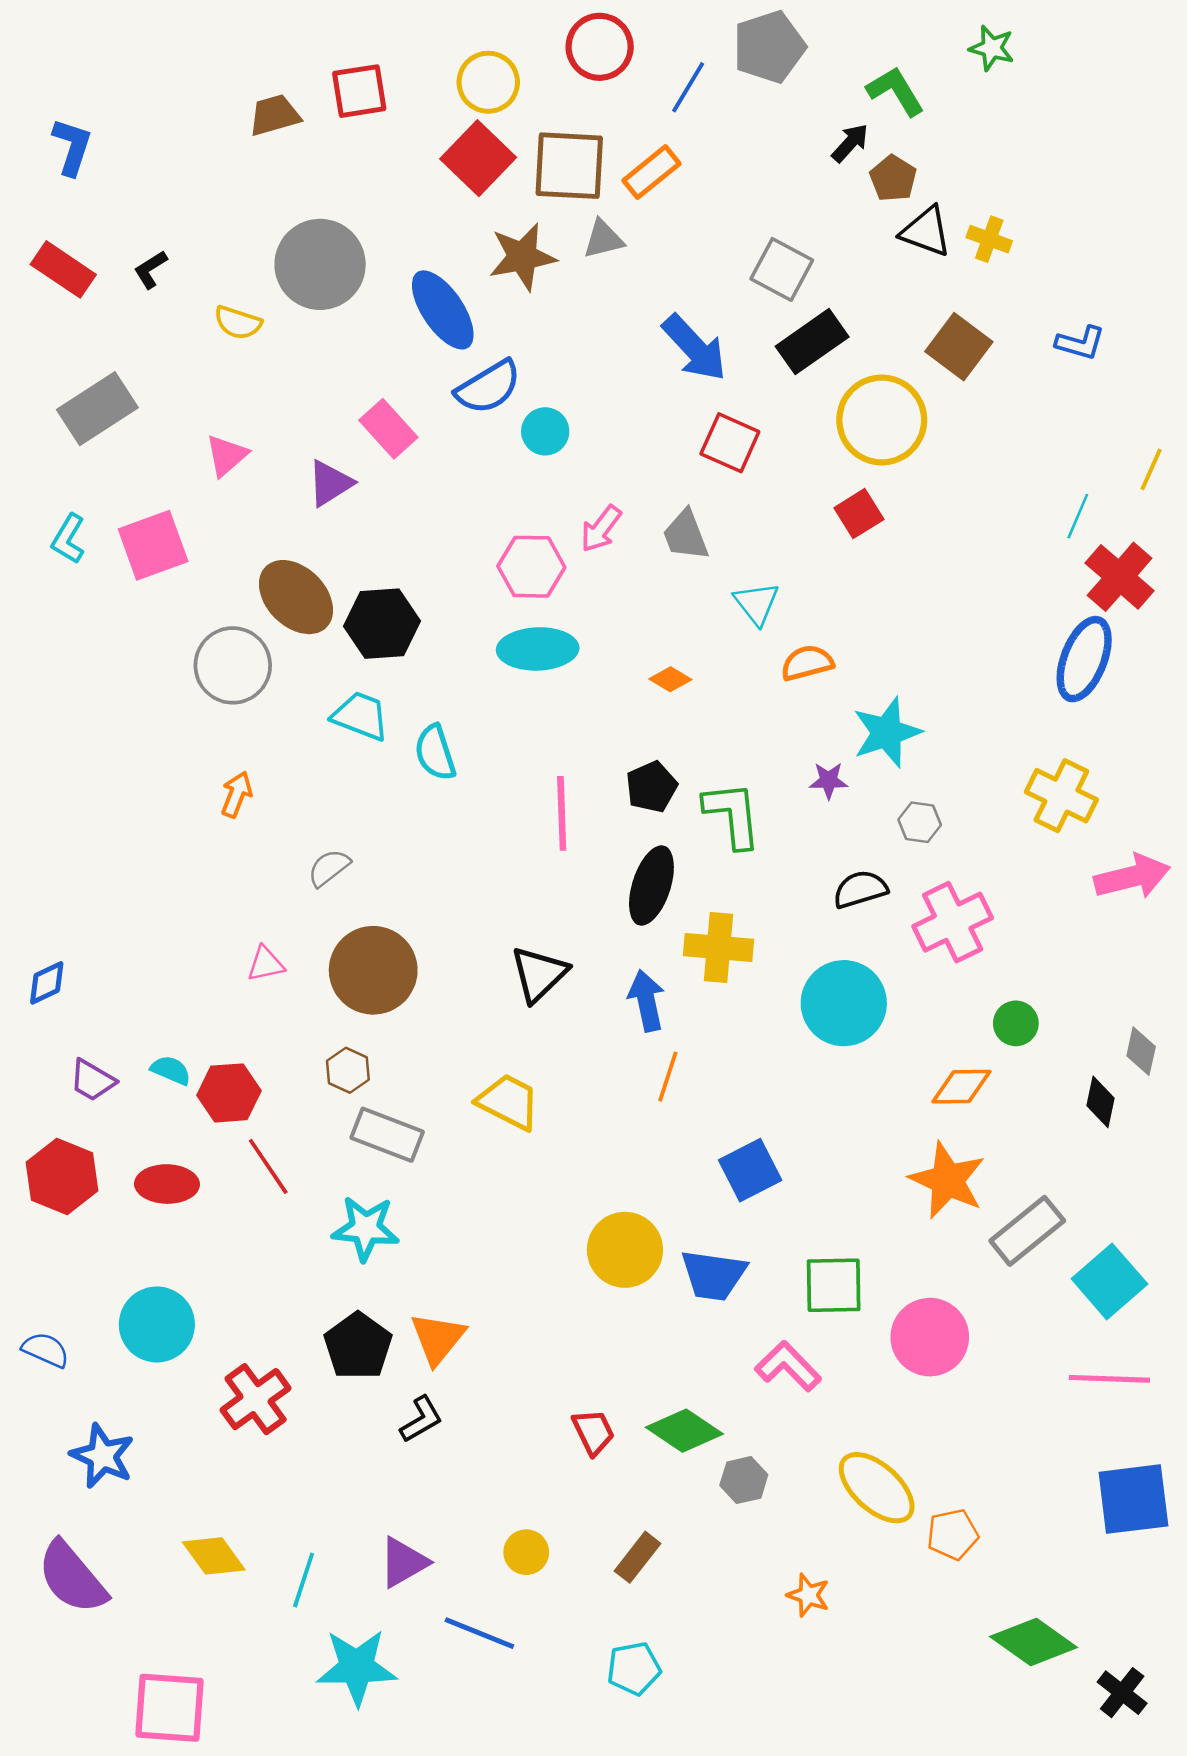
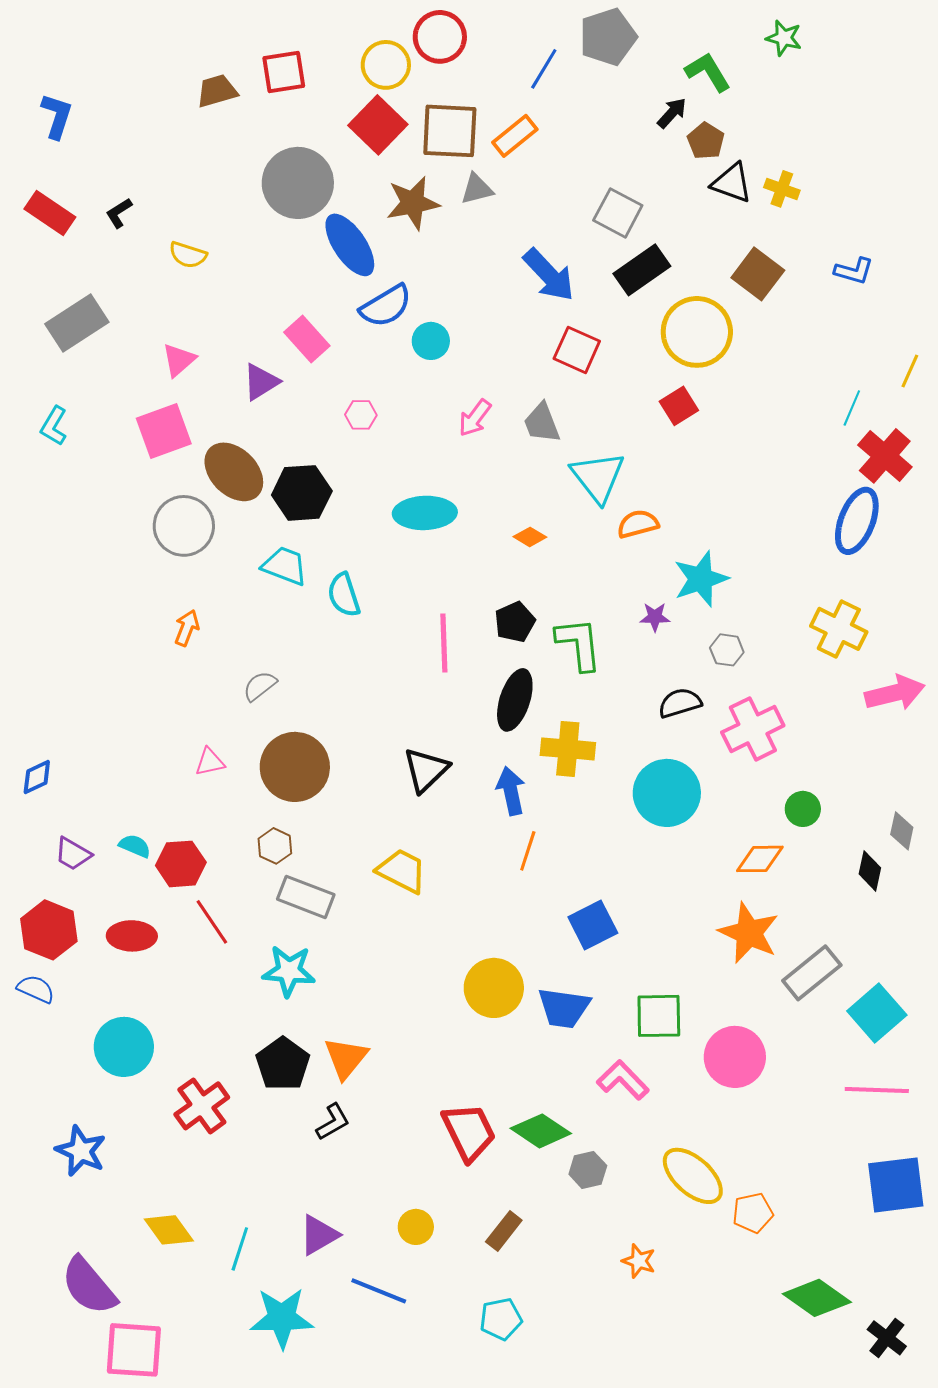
red circle: (600, 47) -> (440, 37), moved
gray circle: (320, 264) -> (298, 183), moved
pink square: (153, 545) -> (164, 431), moved
pink hexagon: (531, 567) -> (361, 415), moved, size x0.6
cyan triangle: (756, 603) -> (598, 477), size x1.5
blue semicircle: (46, 1350) -> (36, 989), moved
red trapezoid: (593, 1432) -> (469, 1132), size x1.6
purple semicircle: (72, 1577) -> (89, 1286), moved

